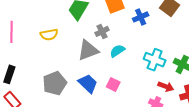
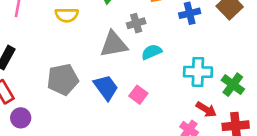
cyan cross: (155, 60) -> (198, 72), turned -30

